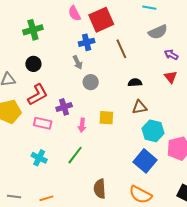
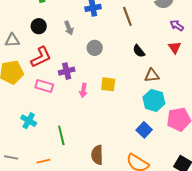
gray arrow: (78, 62) -> (69, 28), moved
black semicircle: (135, 83) -> (139, 51), turned -128
brown triangle: (139, 107) -> (152, 75), moved
green line: (75, 155) -> (61, 135), moved, turned -54
cyan cross: (39, 158) -> (29, 121), moved
blue square: (145, 161) -> (144, 130), size x0.7

